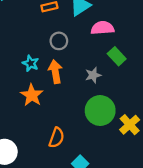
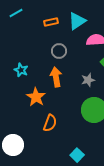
cyan star: (31, 63) -> (21, 70), moved
orange semicircle: (57, 138) -> (50, 123), moved

